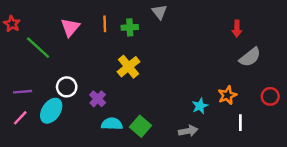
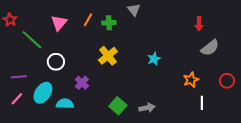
orange line: (105, 24) -> (88, 20), turned 32
white circle: (67, 87) -> (56, 62), moved
cyan star: (200, 106) -> (154, 59), moved
cyan semicircle: (112, 124) -> (65, 104), moved
gray arrow: (188, 131) -> (147, 108), moved

